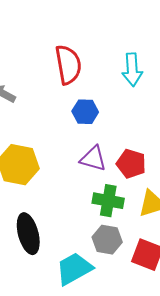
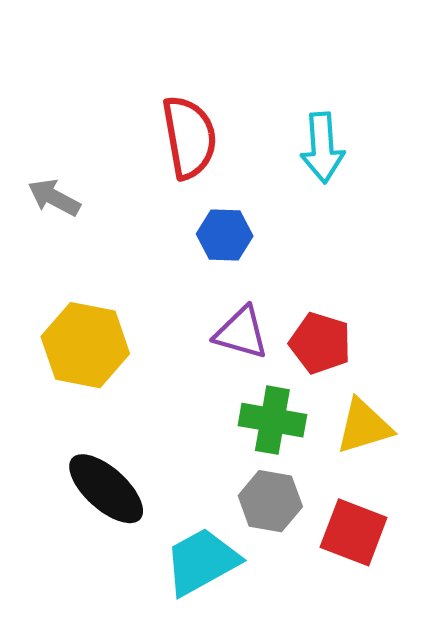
black ellipse: (28, 234) -> (106, 489), turned -33

